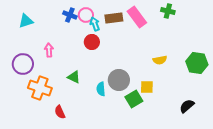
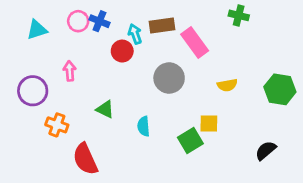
pink circle: (86, 15) -> (78, 21), moved
pink rectangle: (137, 17) -> (195, 42), moved
red circle: (92, 42) -> (122, 51), moved
gray circle: (119, 80) -> (169, 78), moved
orange cross: (40, 88) -> (57, 125), size x0.7
red semicircle: (60, 112) -> (85, 159), size x1.6

